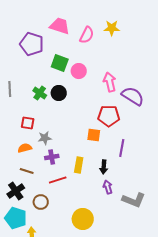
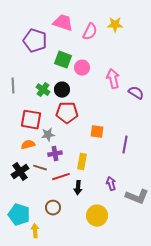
purple semicircle: (133, 96) -> (136, 93), size x0.7
red pentagon: (109, 116) -> (67, 113), moved
red square: (28, 123) -> (31, 120), size x1.5
black arrow: (104, 167) -> (78, 188), moved
brown line: (27, 171) -> (40, 168), moved
black cross: (16, 191) -> (20, 172), moved
brown circle: (41, 202) -> (53, 208), moved
yellow circle: (83, 219) -> (97, 216), moved

